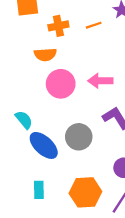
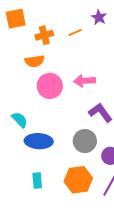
gray circle: (79, 137) -> (85, 141), moved
blue ellipse: (44, 145) -> (39, 141), turned -36

